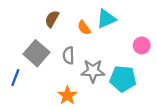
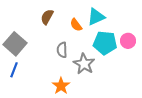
gray square: (36, 53) -> (15, 44), moved
gray star: (93, 71) -> (84, 64), turned 30
cyan pentagon: (123, 79) -> (105, 43), moved

